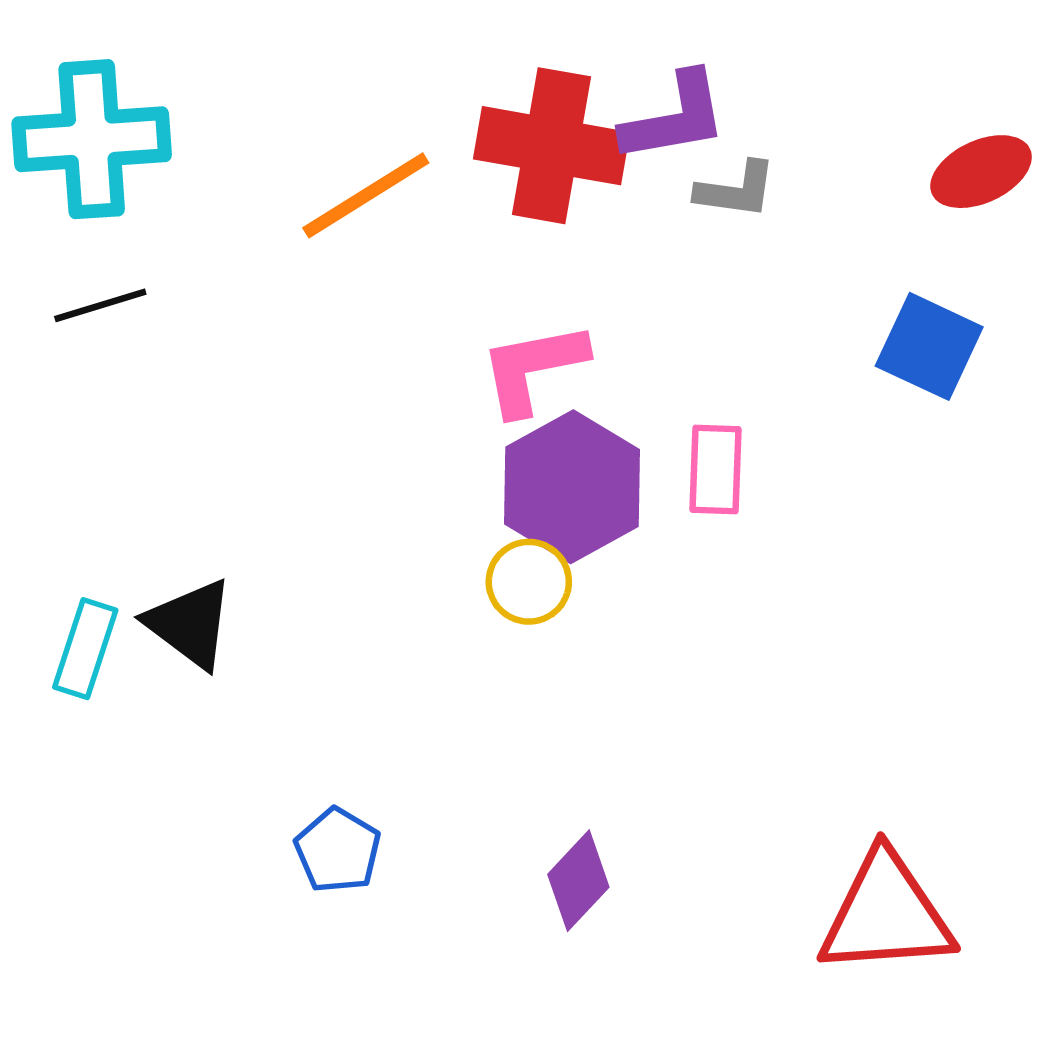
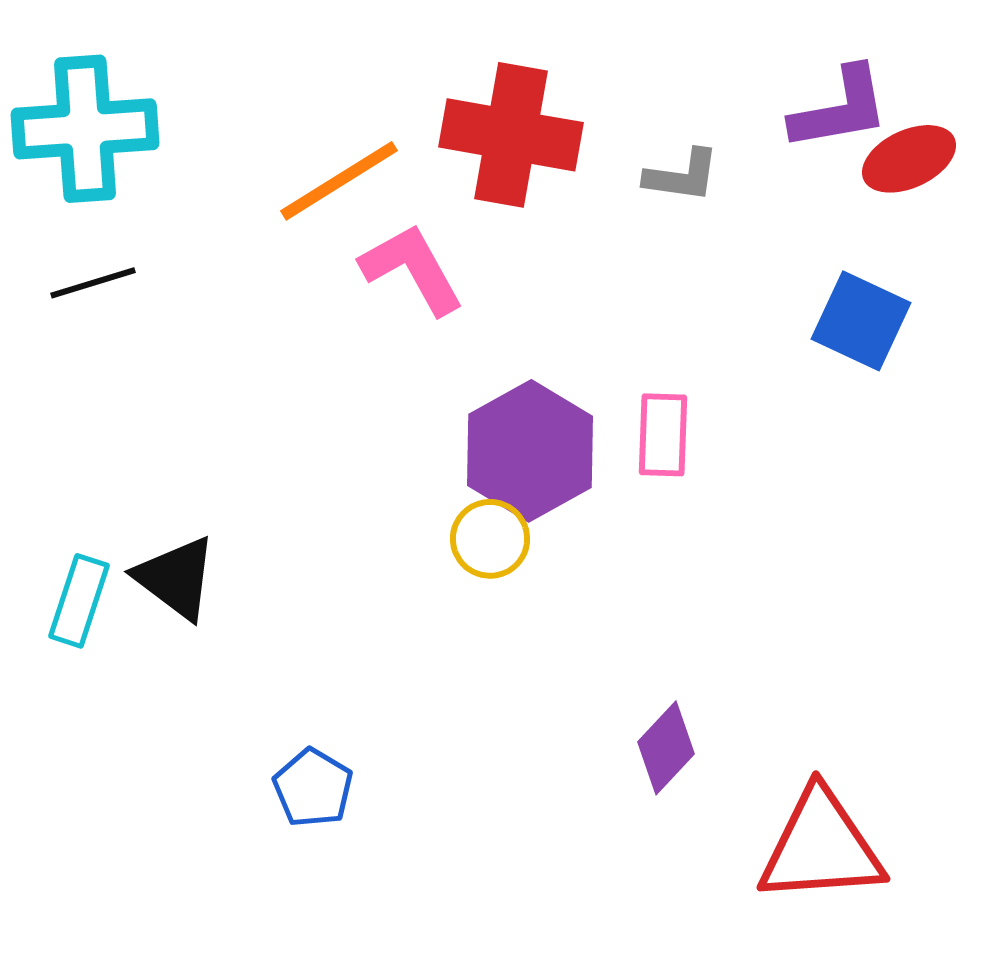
purple L-shape: (675, 118) -> (840, 109), moved
pink L-shape: (533, 368) -> (412, 269), moved, turned 72
purple diamond: (578, 881) -> (666, 748), moved

